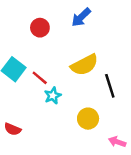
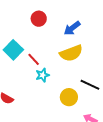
blue arrow: (81, 17) -> (72, 28), moved
black line: (110, 86) -> (90, 85), moved, turned -54

